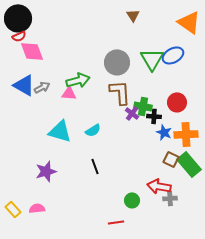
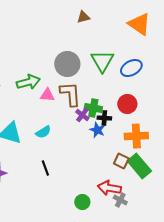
brown triangle: (133, 15) -> (83, 17), turned 48
blue ellipse: (173, 55) -> (131, 68), moved
pink triangle: (69, 93) -> (47, 95), moved
blue star: (164, 132) -> (97, 130), moved
gray cross: (170, 198) -> (120, 200), turned 32

